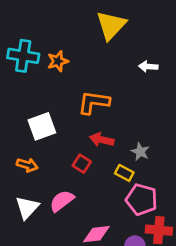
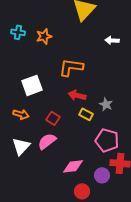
cyan cross: (23, 56) -> (18, 32), size x0.6
red square: (82, 164) -> (53, 118), moved
yellow rectangle: (124, 173) -> (86, 114), moved

